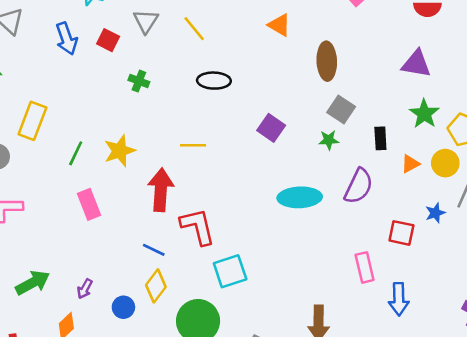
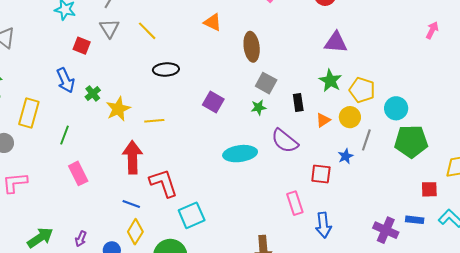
blue arrow: (67, 39) -> (65, 80), moved
purple triangle: (416, 64) -> (336, 42), moved
green cross: (139, 81) -> (93, 93), moved, turned 35
yellow star: (120, 151) -> (118, 109), moved
purple semicircle: (359, 186) -> (285, 141), turned 108

